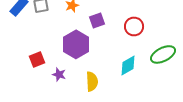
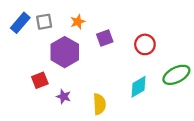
purple hexagon: (76, 44) -> (65, 52), moved

